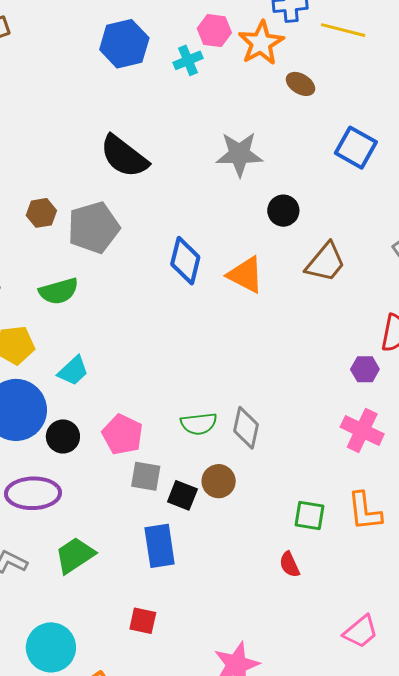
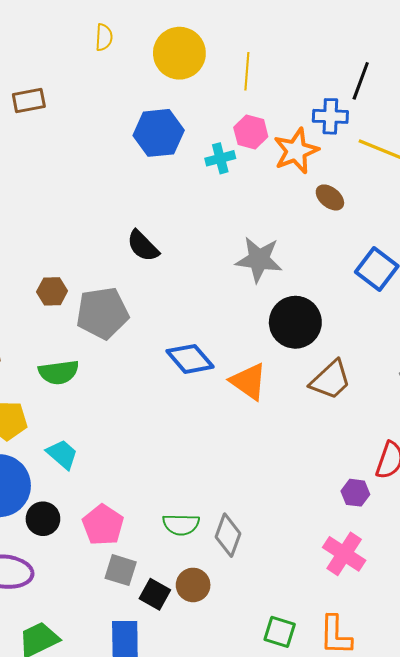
black semicircle: (124, 156) -> (143, 246), size x0.7
black circle: (283, 211) -> (295, 322), size x1.6
blue diamond: (185, 261) -> (190, 359), turned -63
cyan trapezoid: (73, 371) -> (62, 454), turned -104

